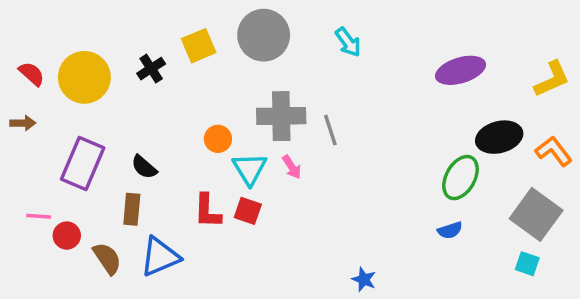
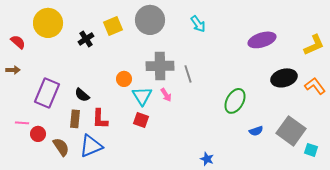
yellow circle: (84, 77) -> (48, 23), moved
green ellipse: (460, 178) -> (235, 101), moved
red L-shape: (207, 211) -> (100, 119), moved
gray square: (536, 214) -> (291, 131), moved
cyan square: (527, 264) -> (311, 150), moved

